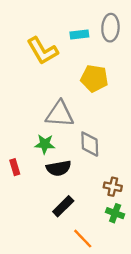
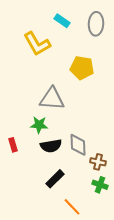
cyan rectangle: (79, 35) -> (62, 21), moved, turned 42
gray diamond: (90, 144) -> (78, 145), moved

